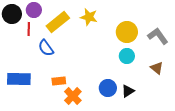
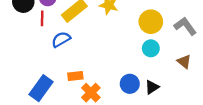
blue semicircle: (46, 48) -> (61, 39), turned 96
blue rectangle: (19, 79) -> (41, 88), moved, turned -55

